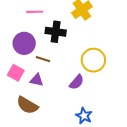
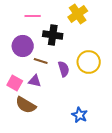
pink square: (16, 73) -> (15, 83), moved
purple semicircle: (77, 82) -> (64, 69), moved, turned -56

